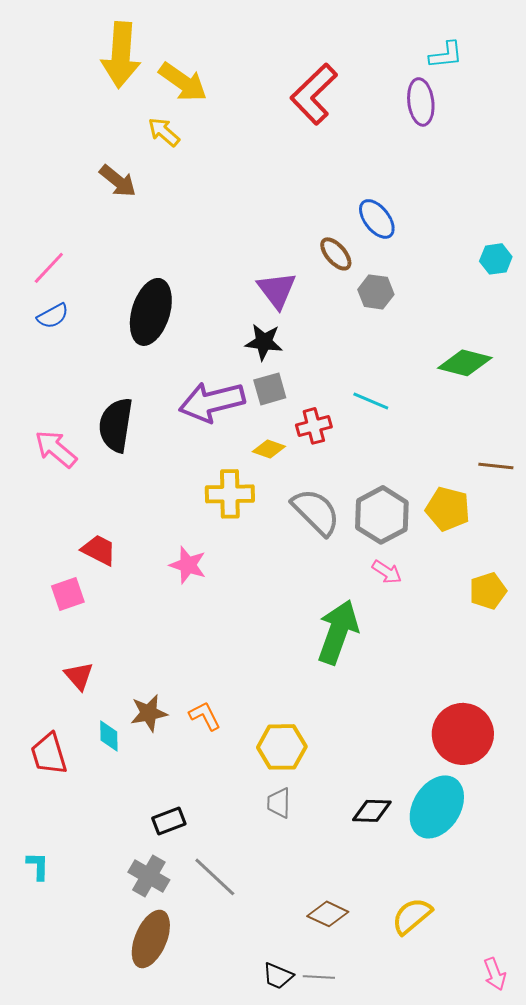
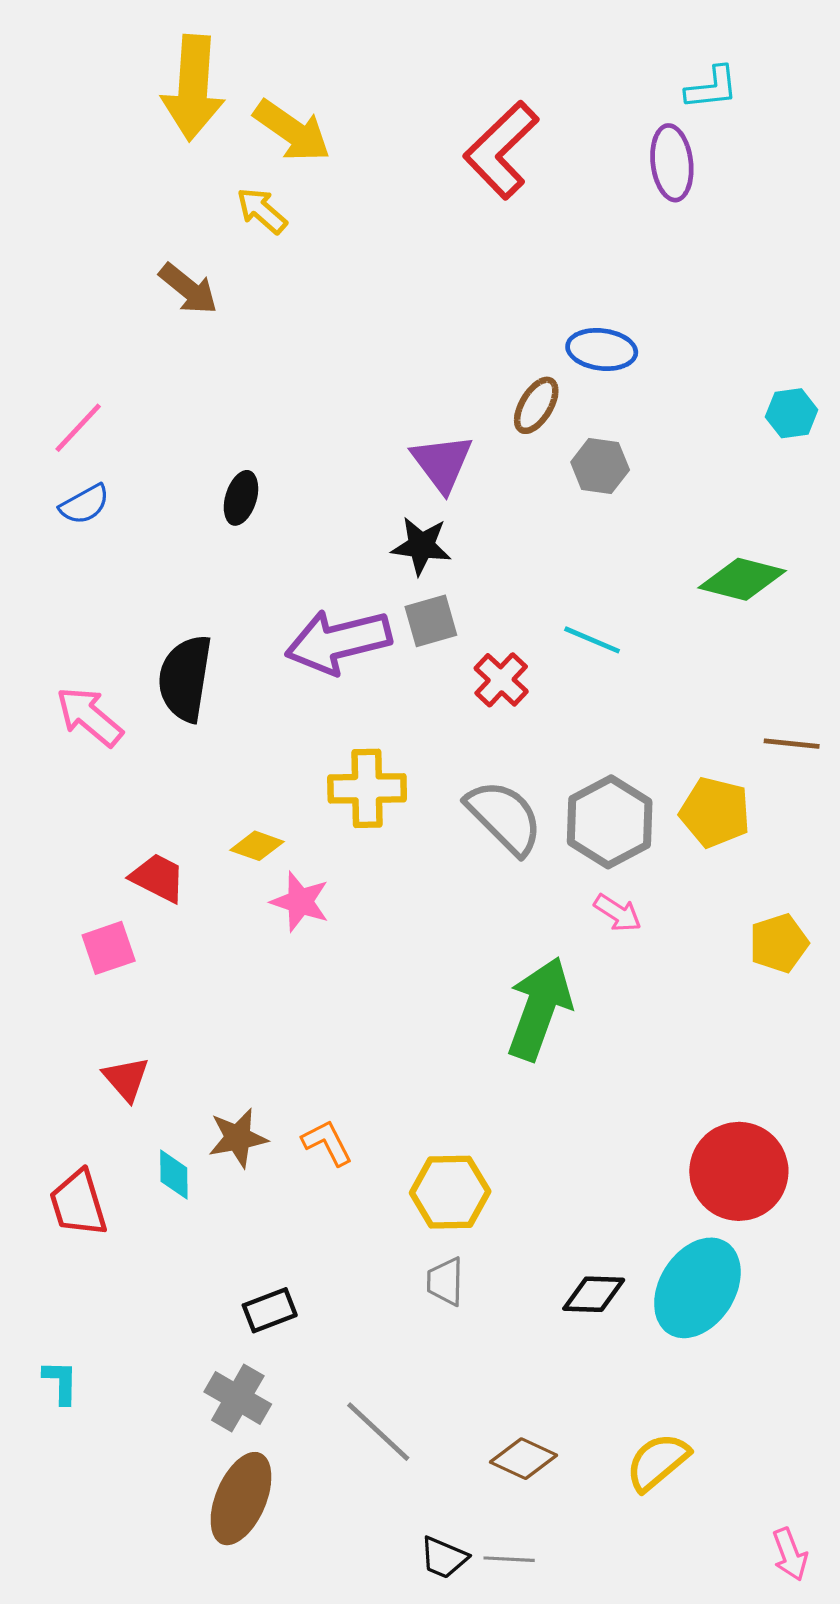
blue ellipse: (377, 219) -> (602, 349), turned -45
brown ellipse: (336, 254) -> (536, 405), turned 72
black ellipse: (151, 312) -> (241, 498), size x0.5
red cross: (314, 426) -> (501, 680), turned -32
yellow diamond: (269, 449) -> (257, 846), moved
gray line: (215, 877) -> (378, 1432), moved

